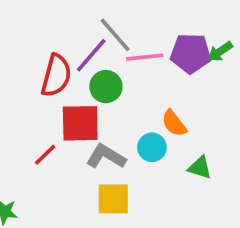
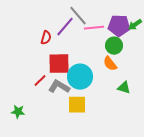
red semicircle: (56, 75) -> (46, 38), size x0.6
green circle: (106, 87) -> (114, 46), moved
cyan circle: (152, 147) -> (80, 77), moved, size x1.6
gray L-shape: (106, 156) -> (59, 87), moved

